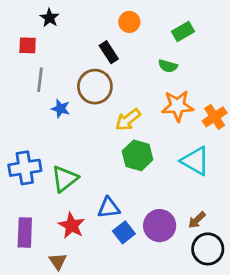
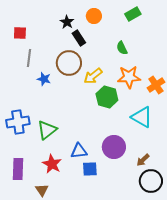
black star: (50, 18) -> (67, 22), moved
green rectangle: (183, 32) -> (133, 14), moved
green semicircle: (168, 66) -> (122, 48), turned 48
yellow arrow: (128, 120) -> (93, 76), moved
green hexagon: (138, 155) -> (107, 97), moved
purple circle: (160, 226) -> (114, 147), moved
blue square: (124, 232) -> (90, 169), turned 35

